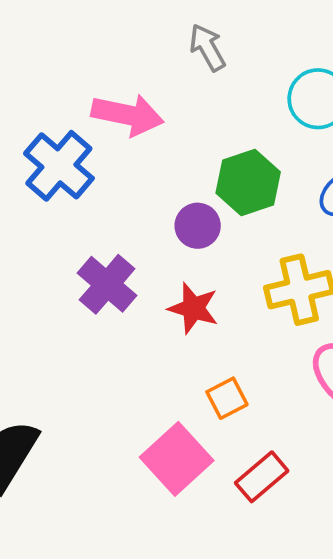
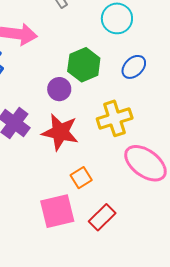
red star: (193, 308) -> (60, 132), size x1.4
pink square: (177, 459) -> (57, 211), turned 33

